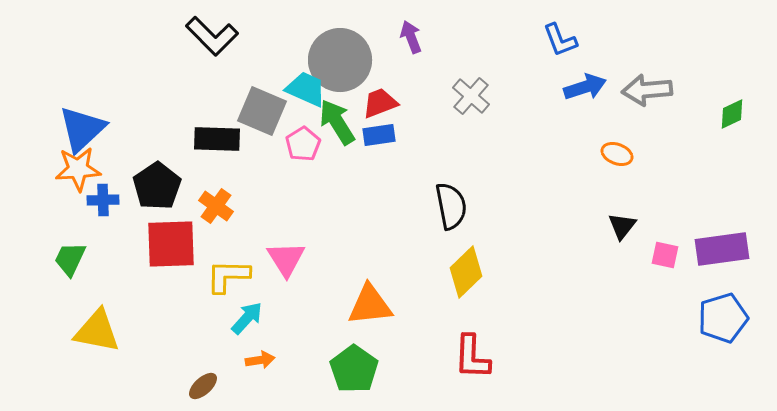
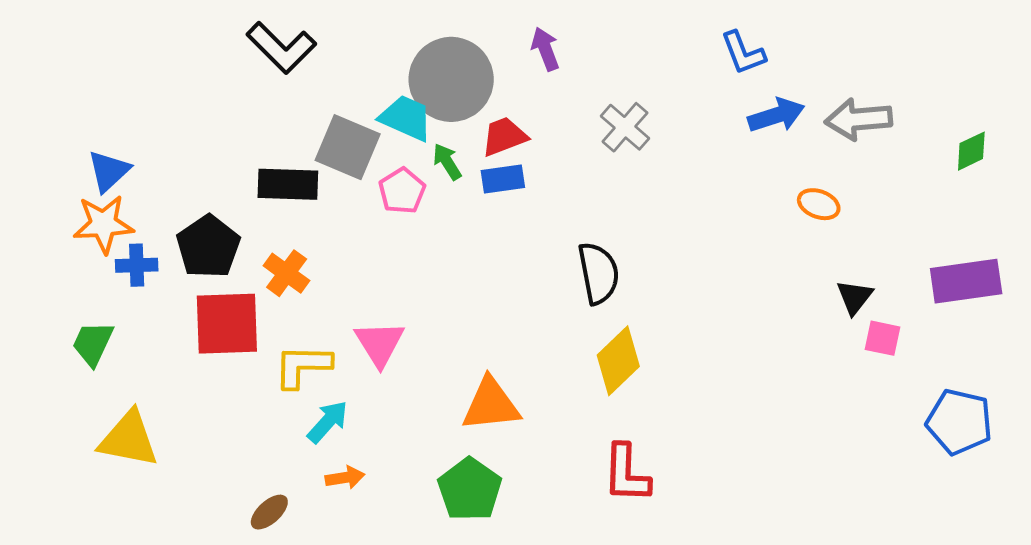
green arrow: (337, 122) -> (447, 162), size x0.6
blue triangle: (82, 129) -> (109, 171), size x0.7
black triangle: (622, 226) -> (855, 297), moved
purple rectangle: (722, 249) -> (966, 281), moved
blue pentagon: (723, 318) -> (959, 422), turned 30

